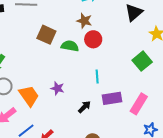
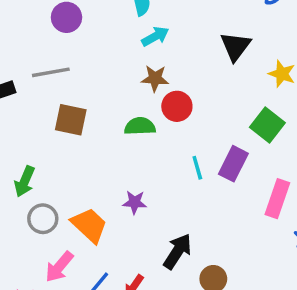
brown square: (46, 35) -> (71, 120), moved
purple rectangle: (112, 98) -> (233, 164), moved, turned -42
black arrow: (84, 107) -> (177, 251), moved, size x1.5

